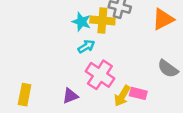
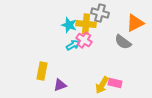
gray semicircle: (168, 69) -> (123, 42), moved
pink cross: (100, 75) -> (84, 40), moved, size x0.7
yellow rectangle: (25, 95) -> (42, 71), moved

